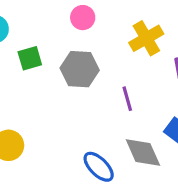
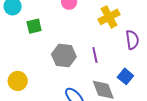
gray hexagon: (80, 69) -> (64, 56), moved

